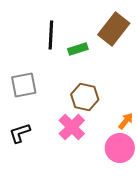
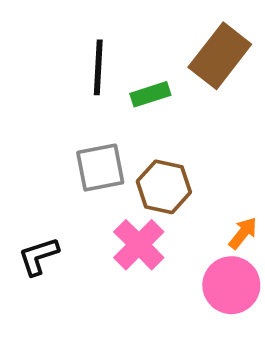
gray square: (24, 85) -> (100, 168), moved

